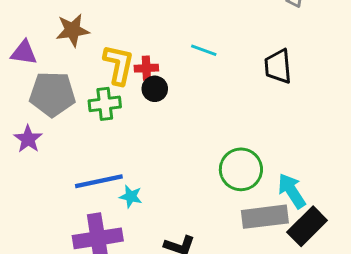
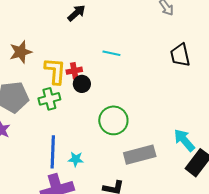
black trapezoid: (278, 66) -> (180, 55), moved
green circle: (241, 169) -> (113, 120), moved
blue line: (99, 181) -> (53, 152), turned -68
gray rectangle: (265, 217) -> (140, 155), moved

